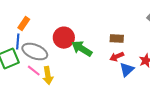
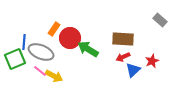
orange rectangle: (24, 24) -> (54, 29), moved
brown rectangle: (117, 39) -> (123, 39), size x1.5
yellow arrow: (48, 76) -> (54, 76), turned -54

